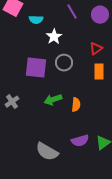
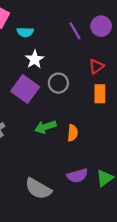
purple line: (72, 12) -> (75, 31), moved
white star: (54, 37) -> (35, 59), moved
purple square: (36, 68) -> (25, 89), turned 30

